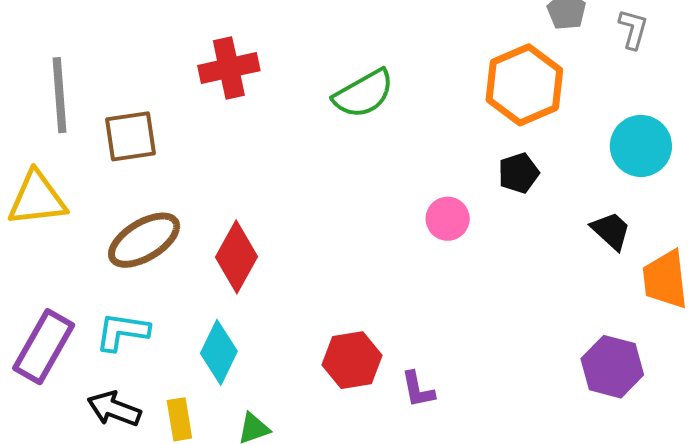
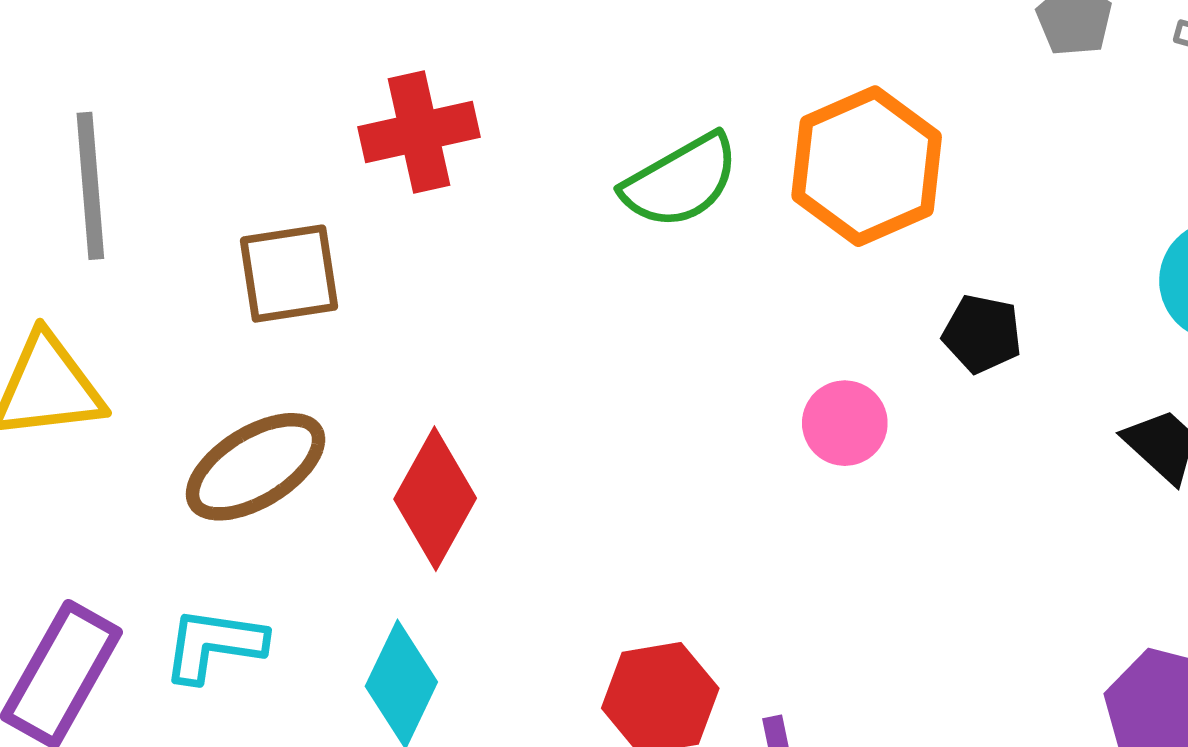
orange hexagon: (524, 85) -> (867, 166), moved
brown square: (131, 136) -> (289, 274), moved
black pentagon: (519, 173) -> (982, 334), turned 30

